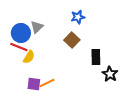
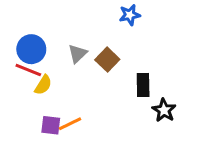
blue star: (78, 17) -> (130, 15), moved
gray triangle: (37, 27) -> (78, 54), moved

